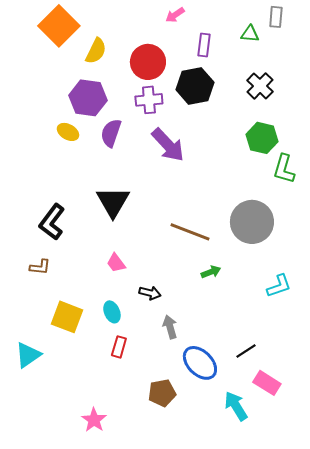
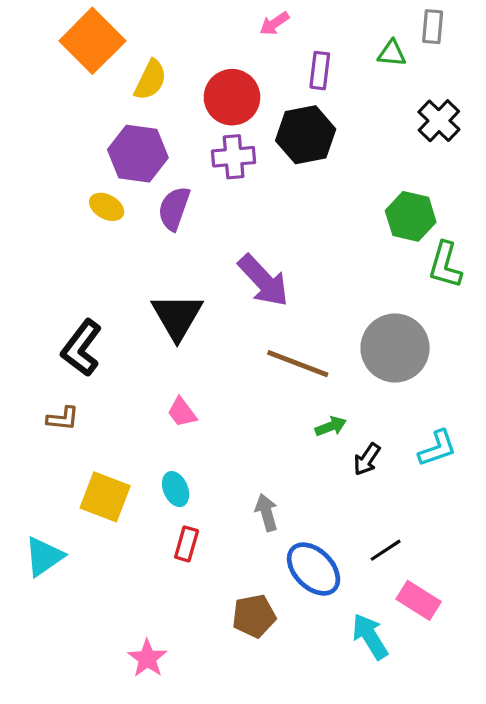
black cross: (260, 86) -> (439, 121), moved
purple arrow: (168, 145) -> (263, 281), moved
black arrow: (150, 293) -> (367, 459), moved, turned 110

